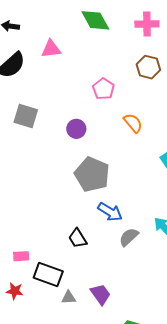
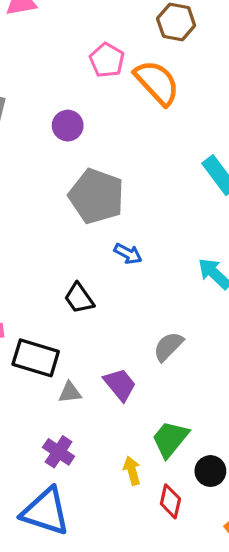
orange semicircle: (133, 123) -> (157, 83), moved, size x1.5
blue arrow: (110, 212) -> (128, 254), size x0.7
gray semicircle: (129, 237) -> (168, 346), moved

